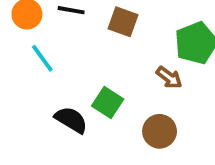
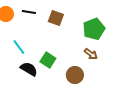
cyan line: (42, 58) -> (19, 47), moved
brown arrow: (169, 77) -> (91, 54), moved

